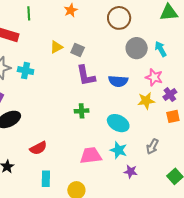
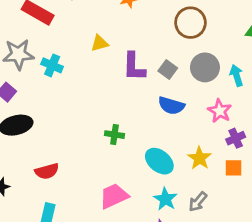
gray square: (78, 50) -> (168, 69), moved
purple L-shape: (86, 76) -> (134, 67), moved
yellow star: (146, 101) -> (200, 158), moved, turned 30
cyan star: (119, 150) -> (165, 199), moved
pink trapezoid: (91, 155) -> (114, 196), turned -30

